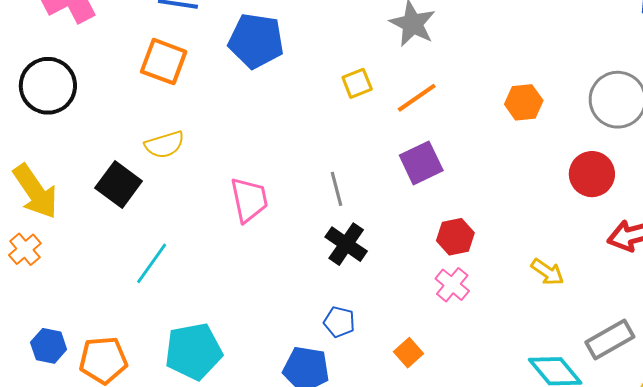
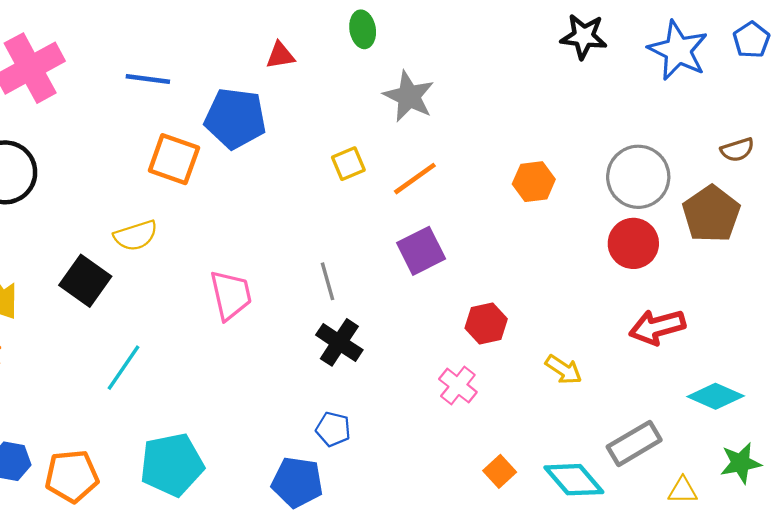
orange square: (164, 62) -> (174, 159), moved
red circle: (592, 174) -> (633, 243), moved
red hexagon: (455, 237) -> (486, 324), moved
orange square: (409, 353) -> (500, 471), moved

